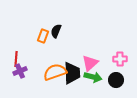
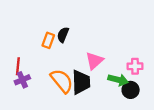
pink triangle: (90, 63) -> (94, 61), moved
orange semicircle: (55, 72) -> (62, 81), turned 70
green arrow: (93, 77) -> (118, 80), moved

